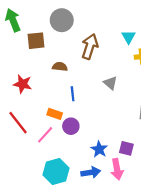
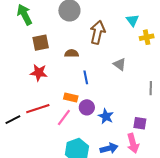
brown square: (36, 41) -> (41, 43), moved
red line: (18, 123) -> (38, 109), turned -65
blue star: (99, 149) -> (106, 116), moved

